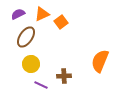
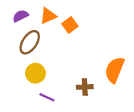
brown cross: (64, 76) -> (85, 87), moved

